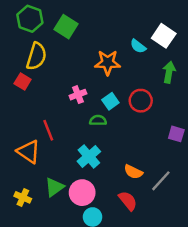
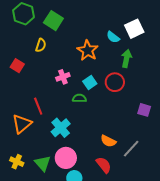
white square: (164, 36) -> (134, 29), turned 30
yellow semicircle: (36, 56) -> (41, 45), moved, size x0.6
orange star: (108, 63) -> (88, 50), turned 30
green arrow: (169, 72) -> (126, 58), moved
orange triangle: (29, 152) -> (22, 124), turned 45
cyan cross: (89, 156) -> (61, 128), moved
green triangle: (54, 187) -> (43, 163), moved, turned -36

